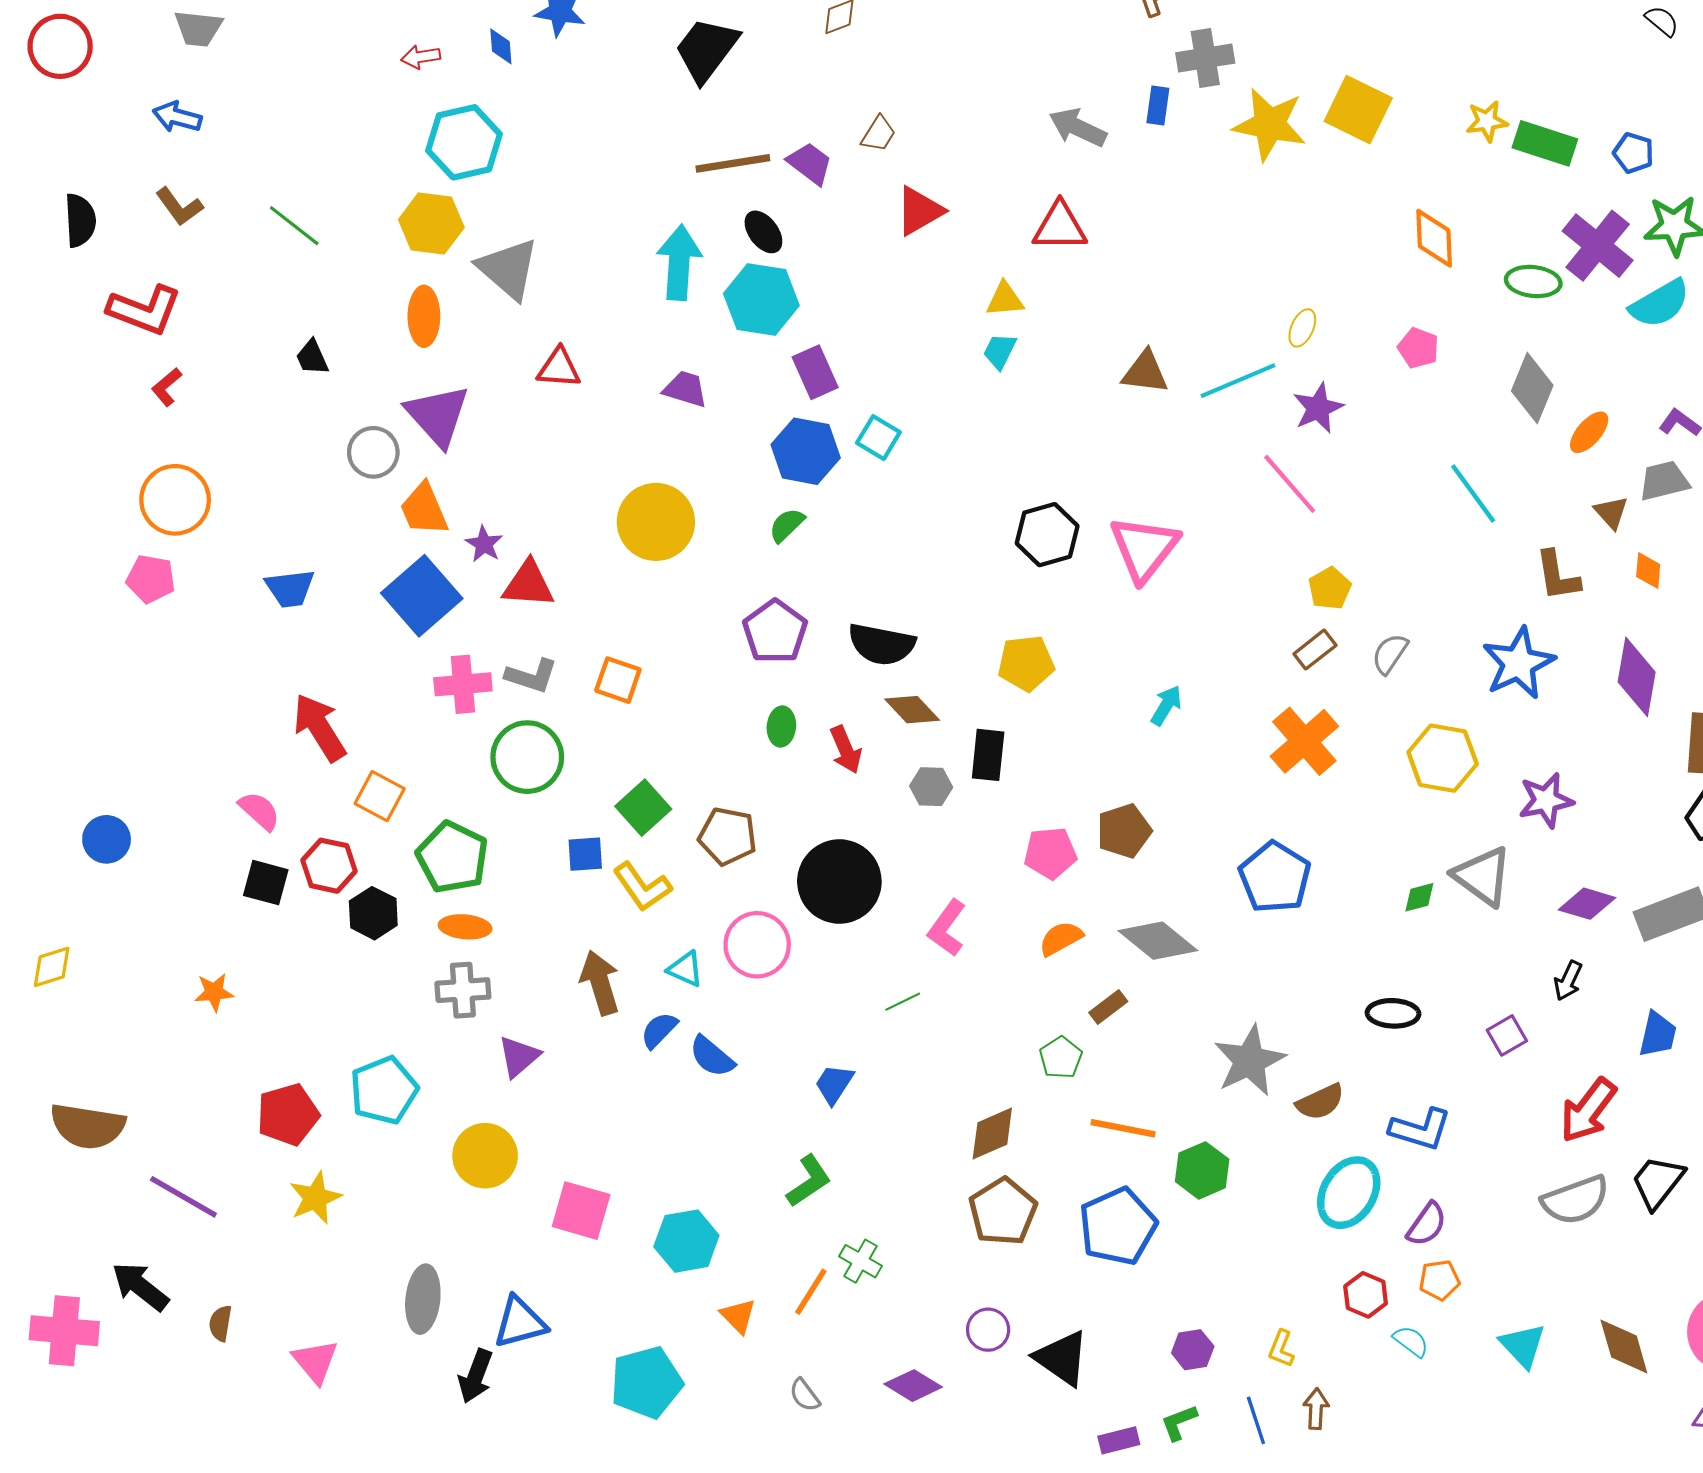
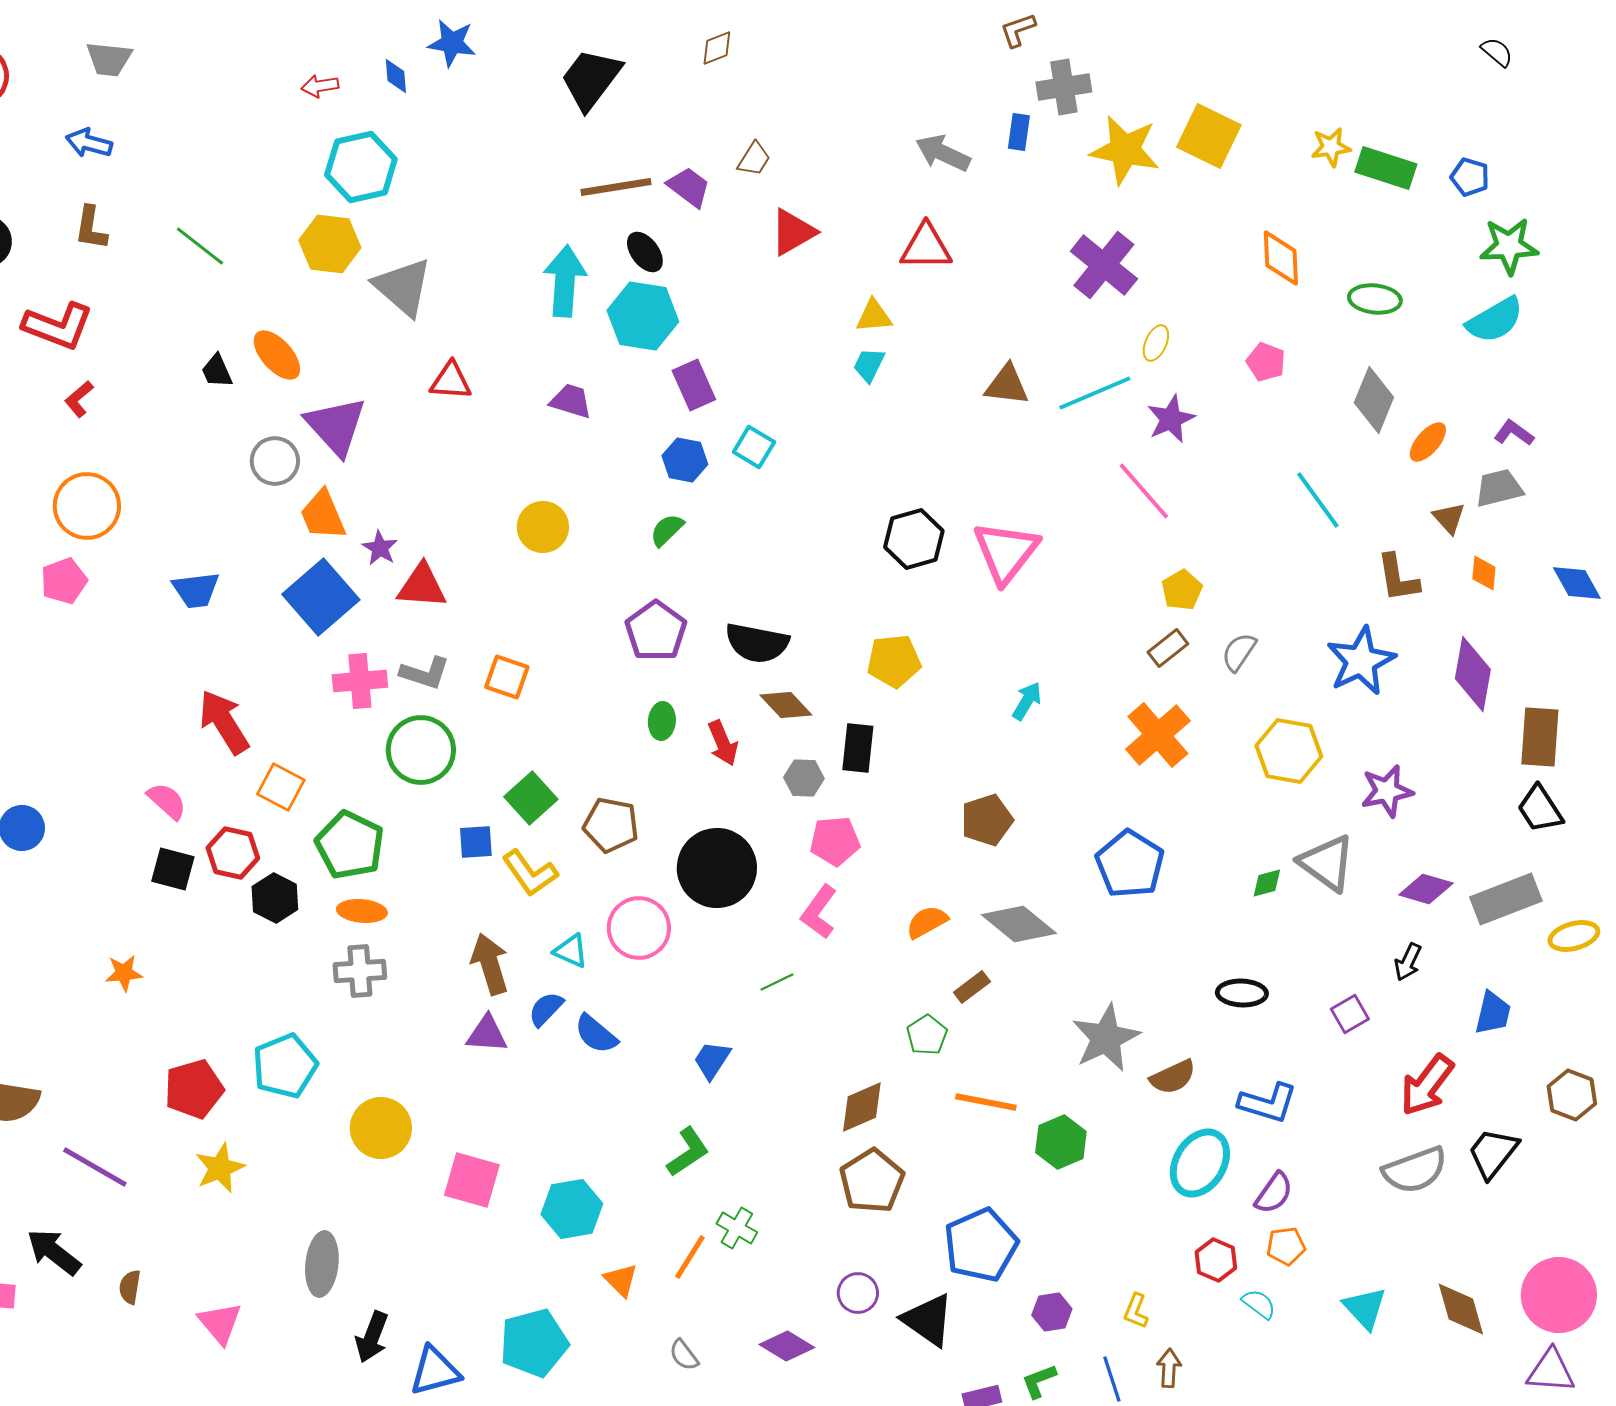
brown L-shape: (179, 207) -> (91, 228), turned 45
purple cross: (1598, 246) -> (1104, 265), moved
orange ellipse: (424, 316) -> (277, 355), moved, turned -42
blue hexagon: (806, 451) -> (685, 460), size x0.7
yellow circle: (656, 522) -> (543, 527), size x0.7
pink pentagon: (151, 579) -> (64, 581), turned -30
pink pentagon: (1050, 853) -> (835, 841), moved
purple triangle: (519, 1057) -> (487, 1034), moved, turned 45
blue pentagon: (1118, 1226) -> (981, 1245), moved
blue triangle: (520, 1322) -> (435, 1371), moved

